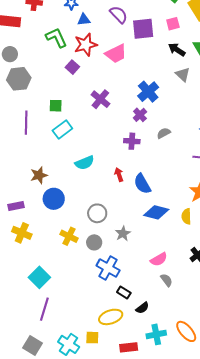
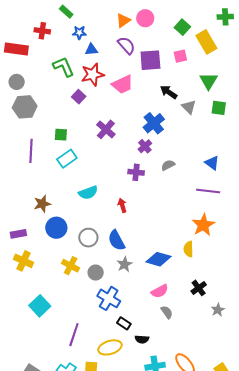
black arrow: (177, 50) -> (169, 92), moved
blue semicircle: (142, 184) -> (116, 240), moved
blue diamond: (156, 212) -> (159, 259), moved
gray circle: (97, 213) -> (88, 238), moved
black semicircle: (142, 308) -> (142, 339), turned 40
purple line: (44, 309) -> (74, 335), moved

